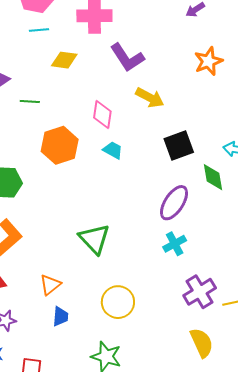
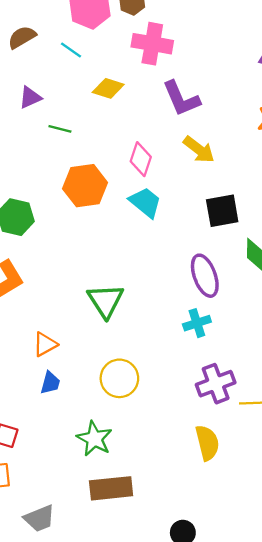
cyan line: (39, 30) -> (71, 50), moved, turned 30
cyan trapezoid: (113, 150) -> (145, 202), size x1.4
purple ellipse: (174, 203) -> (205, 276), turned -63

